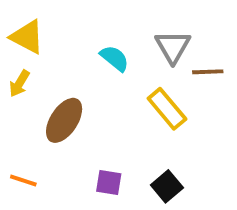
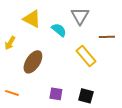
yellow triangle: (27, 37) -> (32, 19), moved
gray triangle: (173, 47) -> (80, 16), moved
black square: (167, 186) -> (86, 96), turned -35

